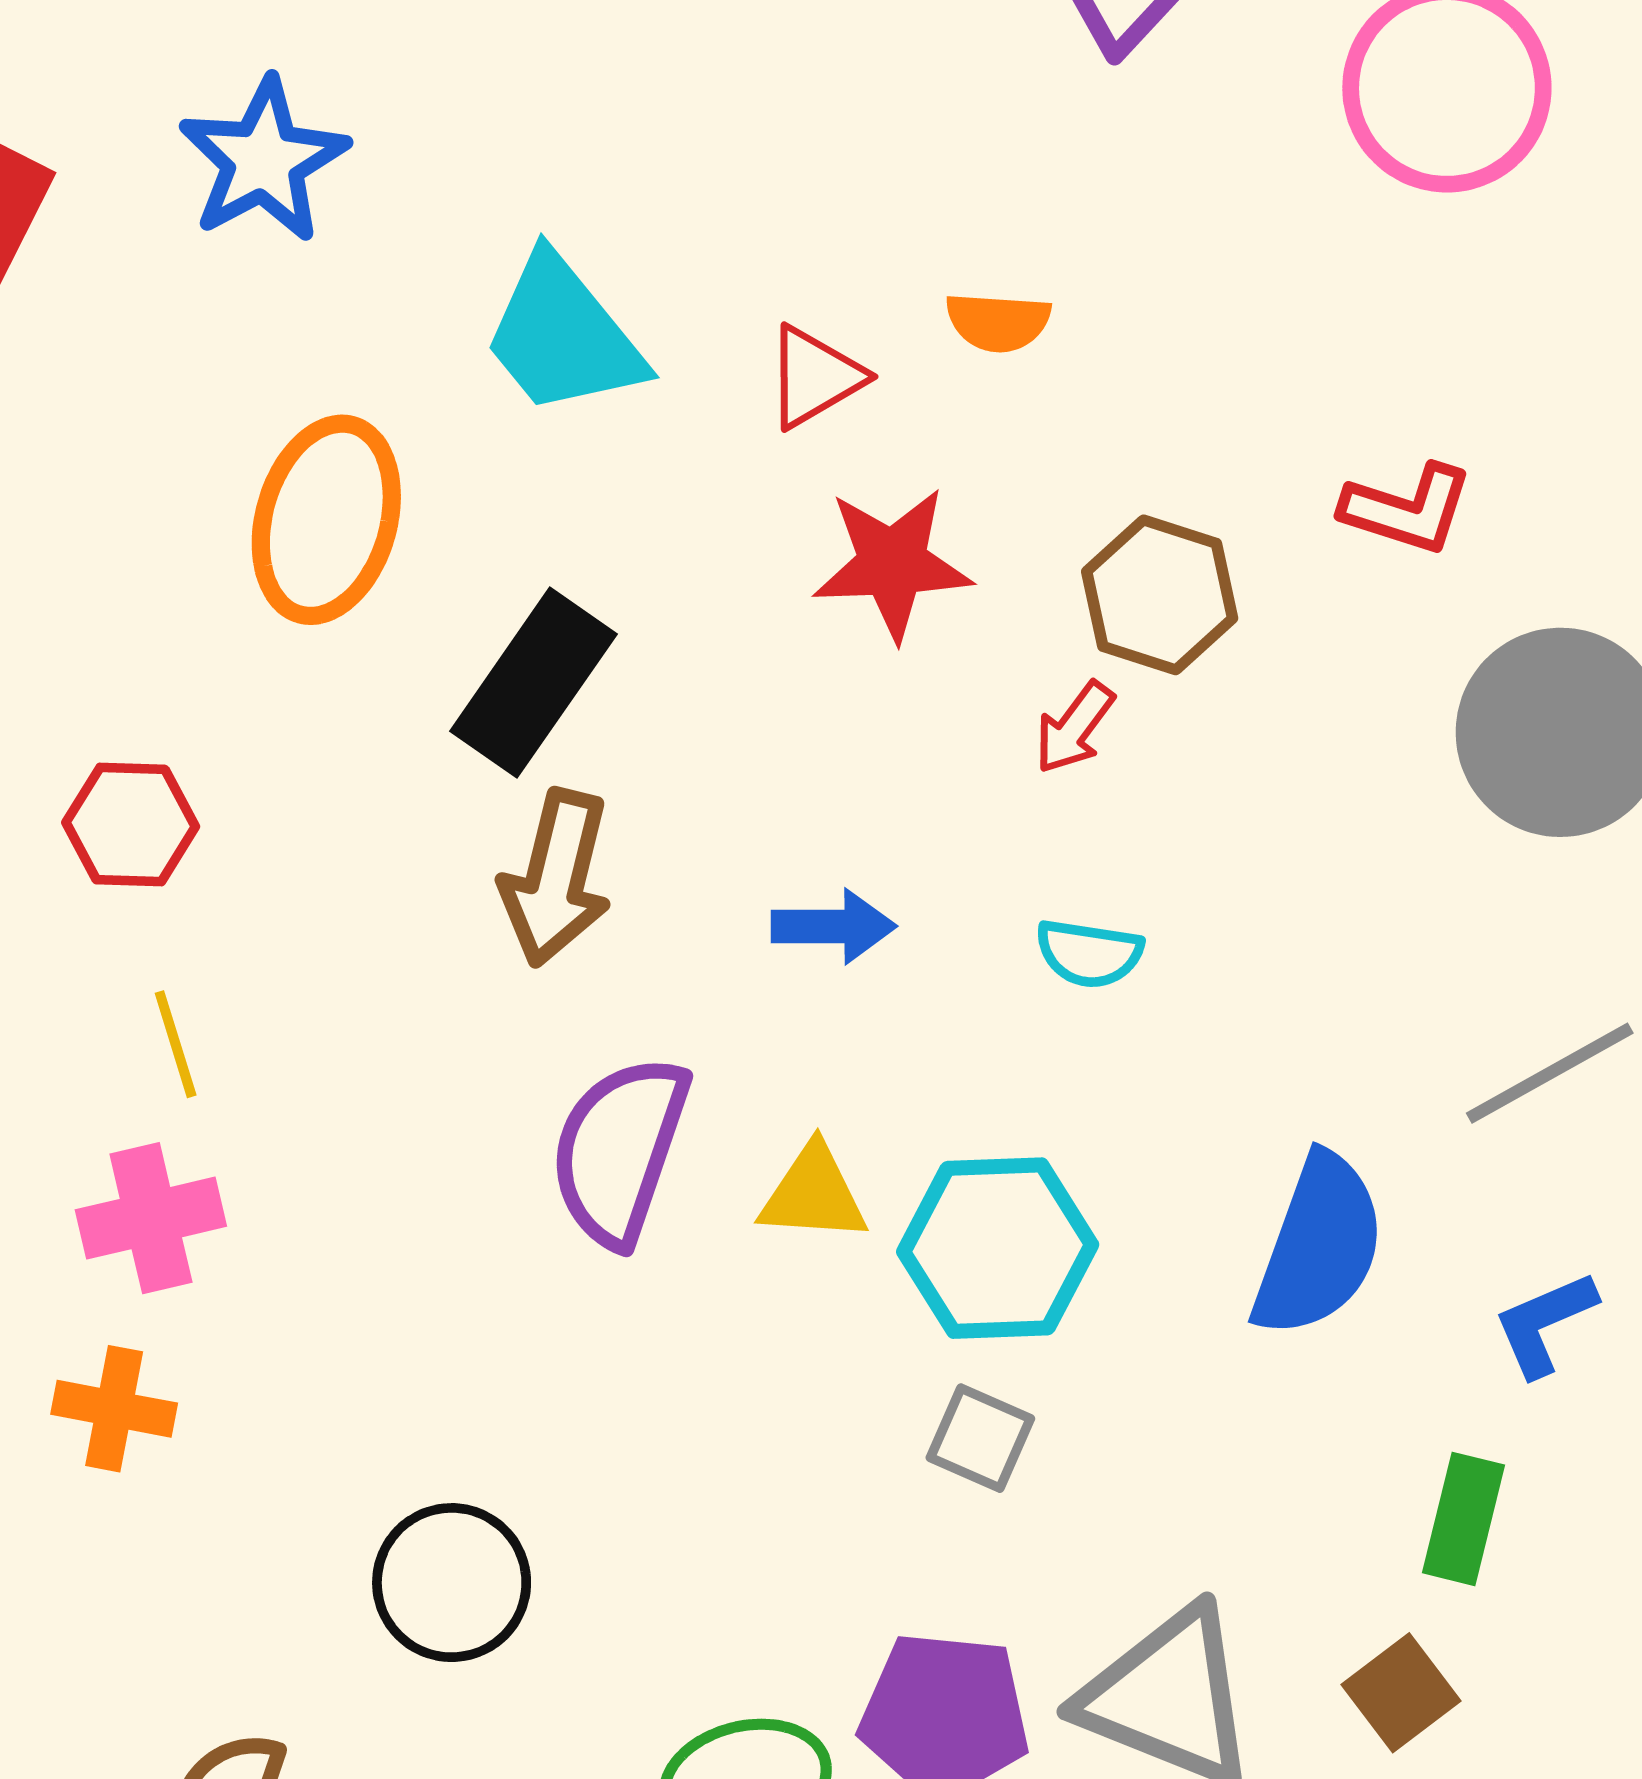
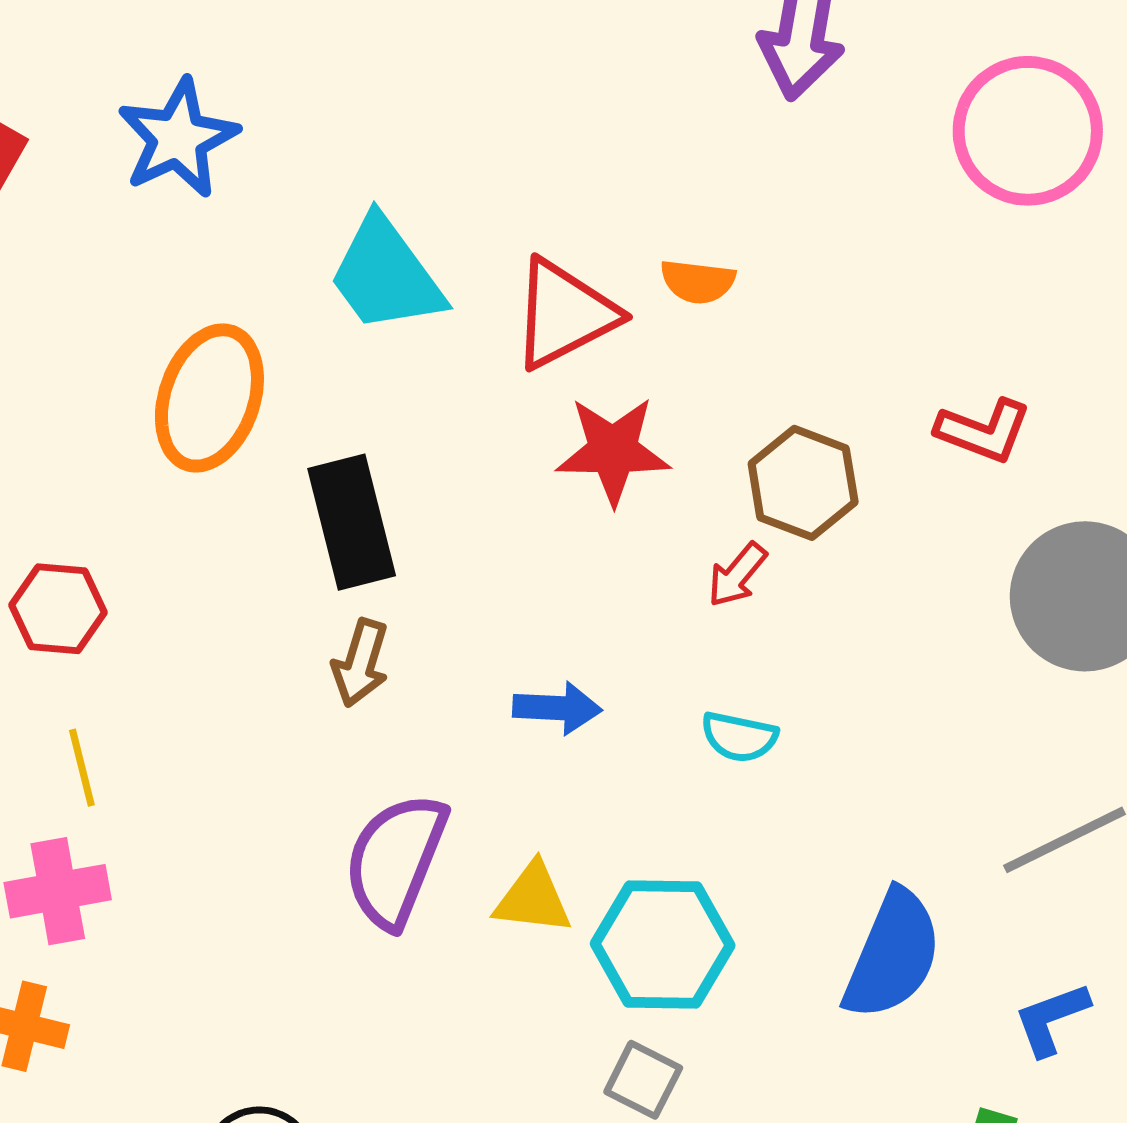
red triangle: (815, 377) -> (564, 314), size x1.5
black rectangle: (533, 683) -> (352, 522), turned -52
brown arrow: (556, 878) -> (360, 663), size x0.7

